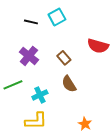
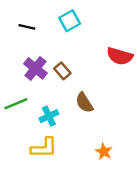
black line: (31, 22) -> (27, 27), moved
brown rectangle: (64, 58) -> (62, 71), moved

